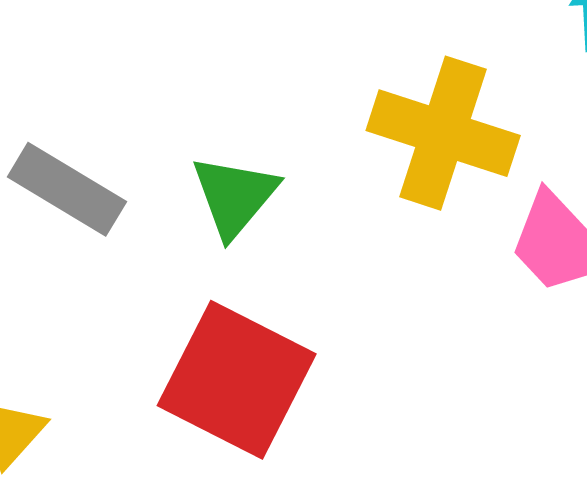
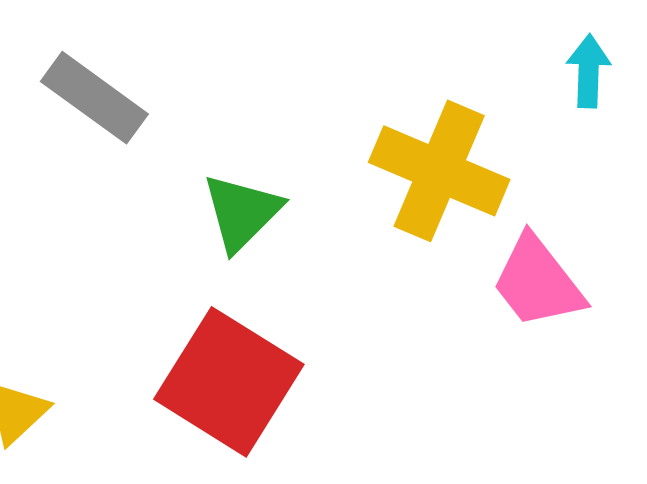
gray rectangle: (67, 189) -> (94, 98), moved

